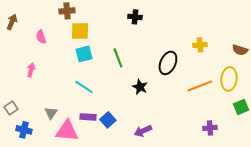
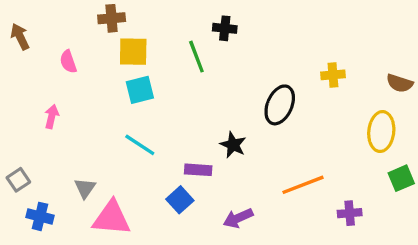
brown arrow: (12, 22) -> (20, 37), turned -49
green line: (118, 58) -> (196, 57), moved
orange line: (200, 86) -> (303, 185), moved
purple rectangle: (88, 117) -> (198, 170), moved

